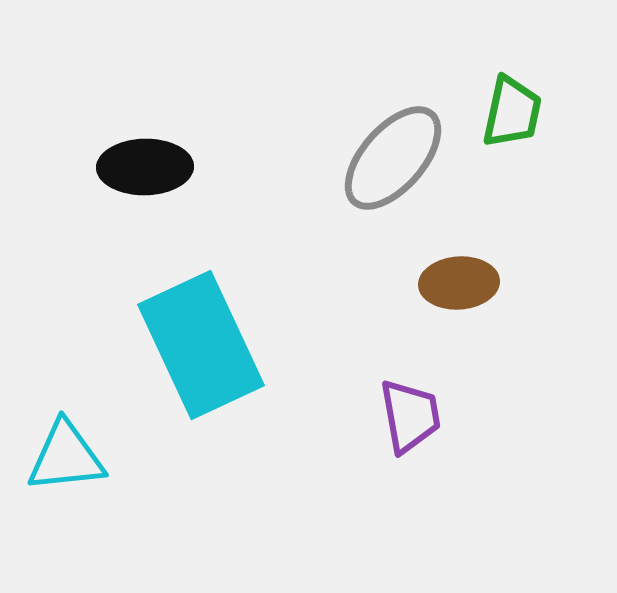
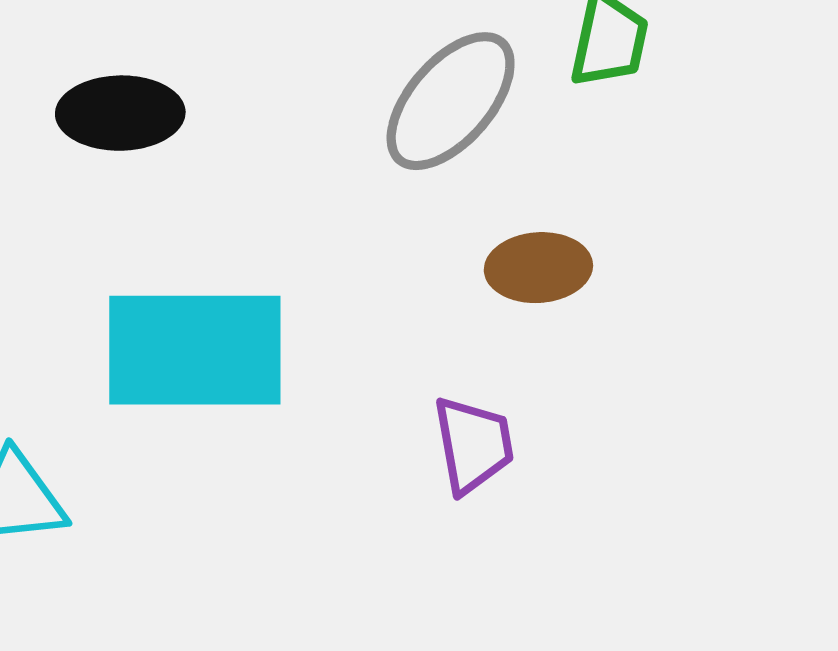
cyan rectangle: (201, 345) -> (195, 350), turned -65

